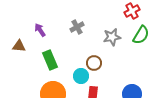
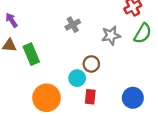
purple arrow: (40, 30) -> (12, 20), moved
green rectangle: (50, 60) -> (31, 54), moved

